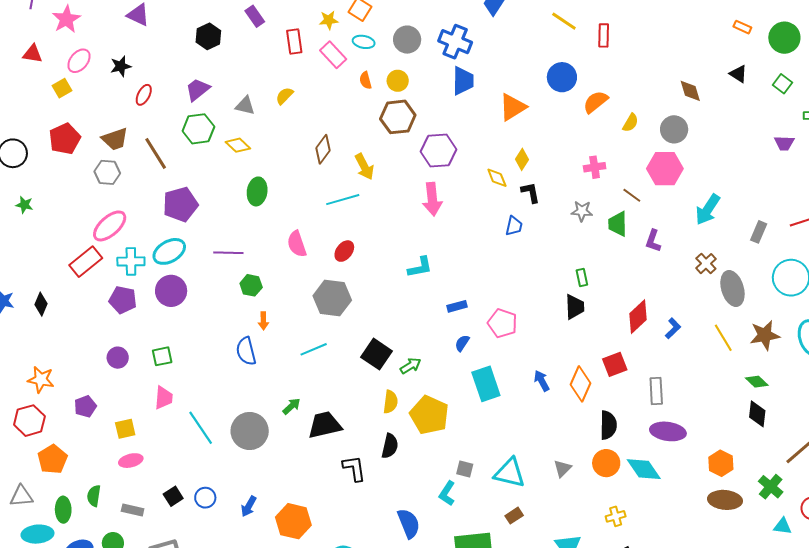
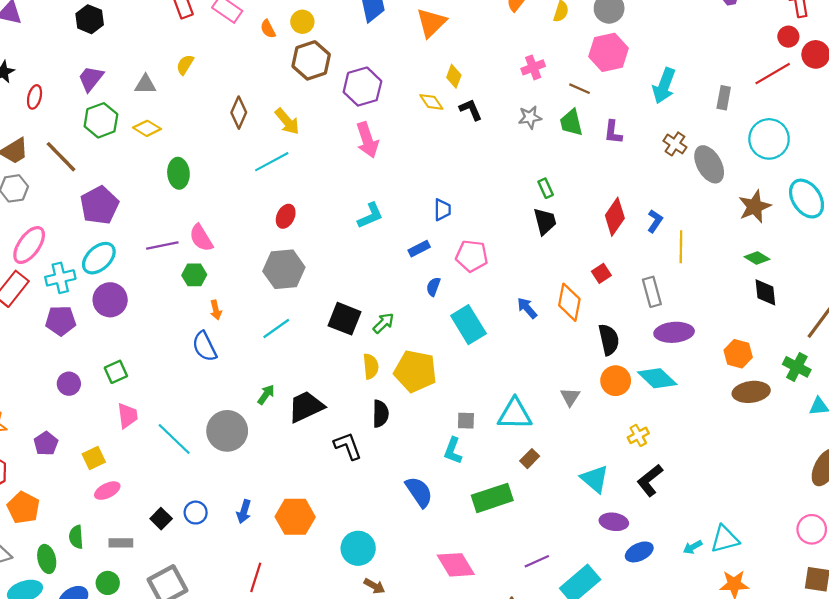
blue trapezoid: (514, 226) -> (442, 210), moved
pink semicircle: (297, 244) -> (201, 238), moved
yellow line: (723, 338) -> (681, 247), moved, turned 44
red square: (615, 364) -> (601, 273), size x0.7

